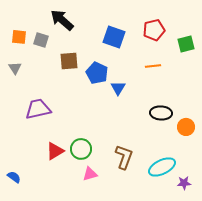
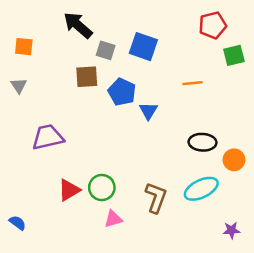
red pentagon: (154, 30) -> (213, 25), moved
gray square: (41, 40) -> (106, 50), moved
cyan ellipse: (162, 167) -> (201, 189), moved

